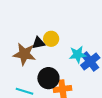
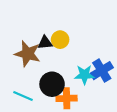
cyan star: (78, 55) -> (84, 75), moved

